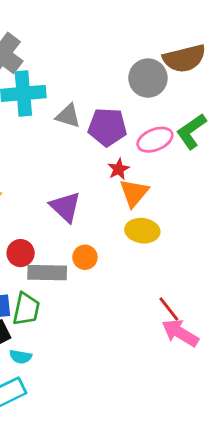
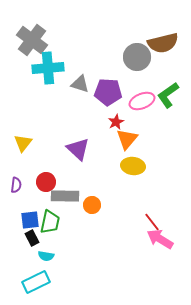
orange circle: (85, 257) -> (92, 205), moved

